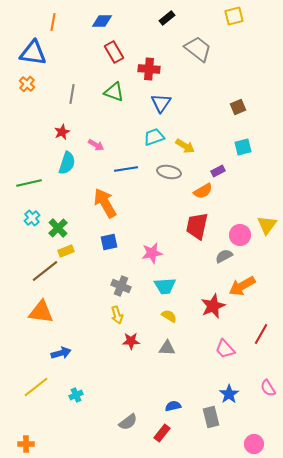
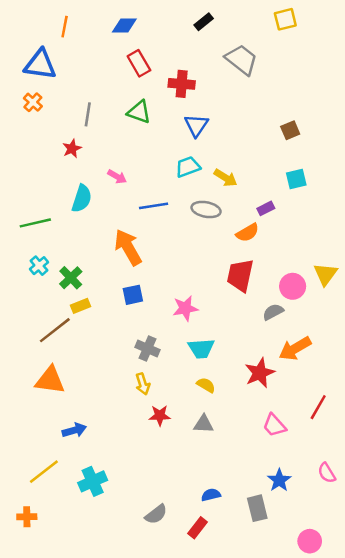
red star: (62, 132) -> (72, 149), moved
cyan cross: (76, 395) -> (93, 481), size x1.6
orange cross: (26, 444) -> (27, 517), moved

